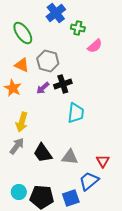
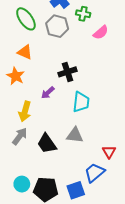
gray hexagon: (48, 61) -> (57, 26), moved
purple arrow: (43, 88) -> (48, 93), moved
gray triangle: (70, 157) -> (75, 135), moved

